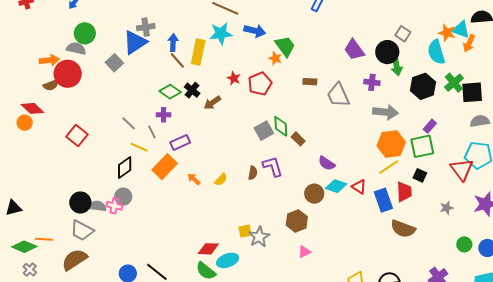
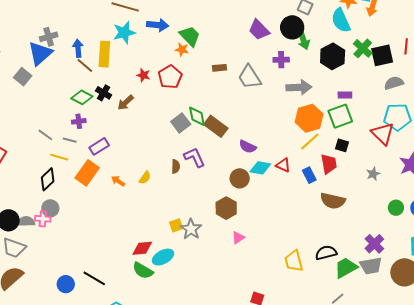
purple rectangle: (430, 126) -> (345, 95), turned 56
gray line: (152, 132) -> (70, 140), turned -40
brown rectangle: (298, 139) -> (216, 126), size x1.6
blue rectangle: (383, 200) -> (309, 175), size x0.7

